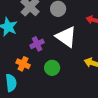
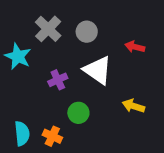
orange cross: (23, 64) -> (52, 136), moved

